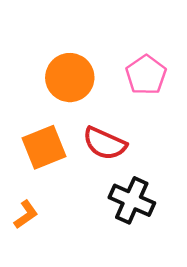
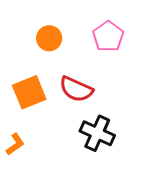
orange circle: (70, 78) -> (49, 38), size x0.7

